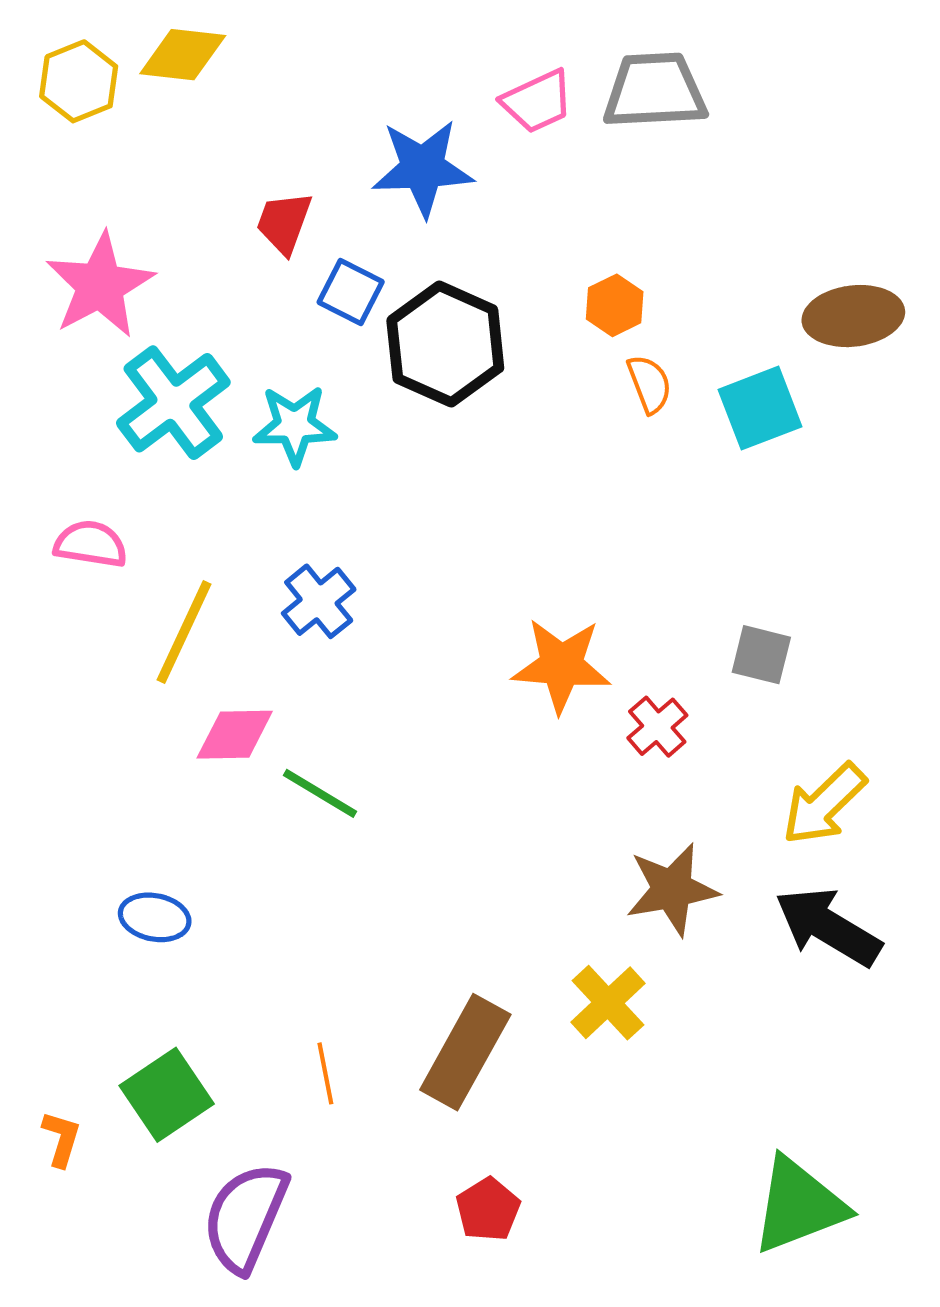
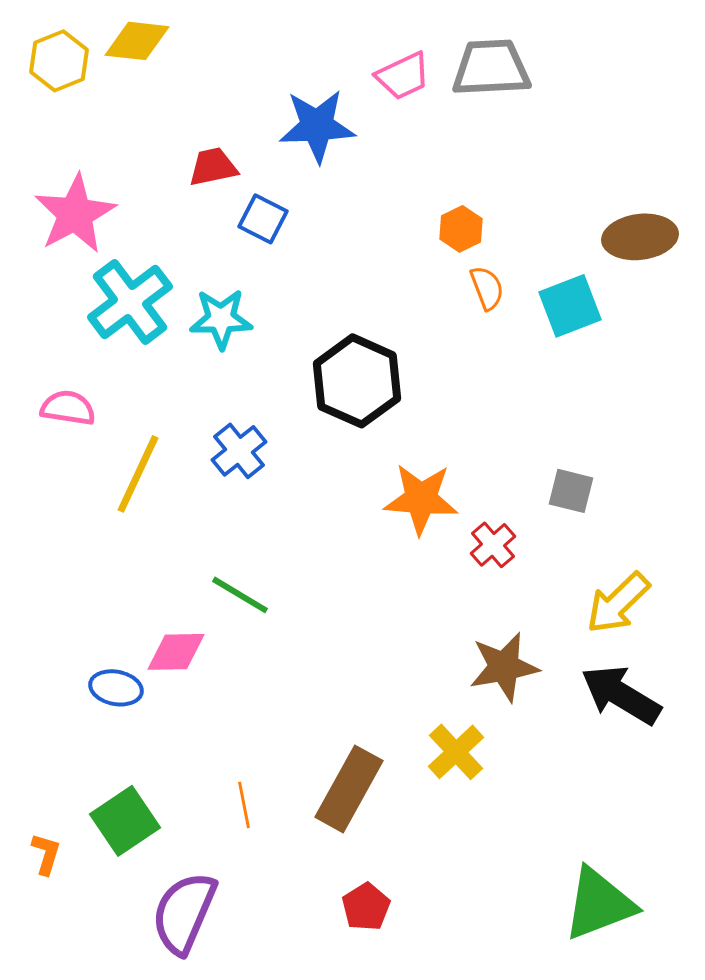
red trapezoid: (284, 223) -> (213, 167), turned 58
black hexagon: (445, 344) -> (357, 381), moved
pink diamond: (235, 735) -> (176, 652), moved

